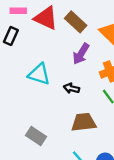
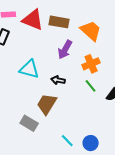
brown rectangle: (76, 22) -> (59, 22), turned -30
brown trapezoid: (84, 122) -> (47, 104), moved, turned -50

